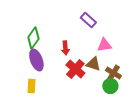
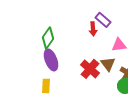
red arrow: (65, 48) -> (93, 29), moved
brown triangle: (93, 64) -> (108, 64), turned 35

